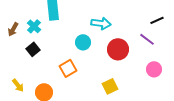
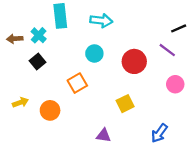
cyan arrow: (101, 23) -> (101, 20), moved
brown arrow: (13, 29) -> (15, 39), turned 56
yellow arrow: (18, 85) -> (20, 102), turned -72

